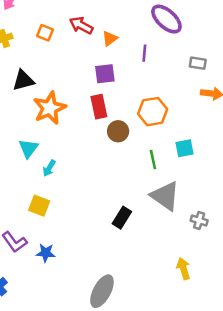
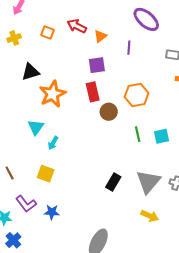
cyan square: (184, 148) -> (162, 136), moved
gray triangle: (165, 196) -> (148, 182), moved, turned 36
yellow arrow: (183, 269) -> (150, 216), moved, turned 132

